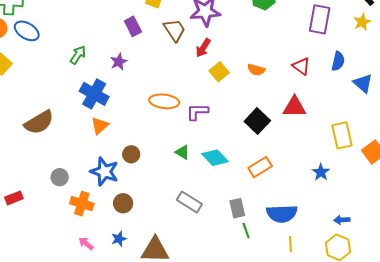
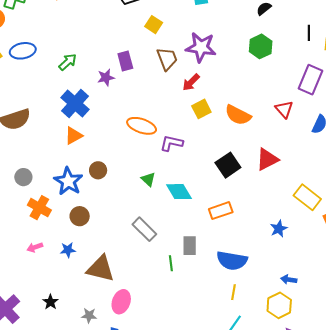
purple rectangle: (133, 26) -> (125, 61), moved
blue ellipse: (27, 31) -> (23, 51), moved, turned -55
red triangle: (301, 66) -> (284, 109), moved
orange semicircle: (256, 70) -> (238, 115), size x1.5
red triangle: (294, 107) -> (267, 159), turned -40
yellow rectangle: (342, 135) -> (307, 197), turned -52
green line: (246, 231) -> (171, 263), moved
pink arrow: (86, 243) -> (35, 247), turned -70

